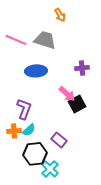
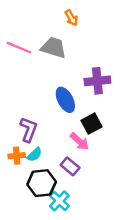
purple cross: (82, 68) -> (97, 81), size x1.5
blue ellipse: (36, 71) -> (65, 100), moved, turned 65
pink arrow: (67, 94) -> (80, 141), moved

